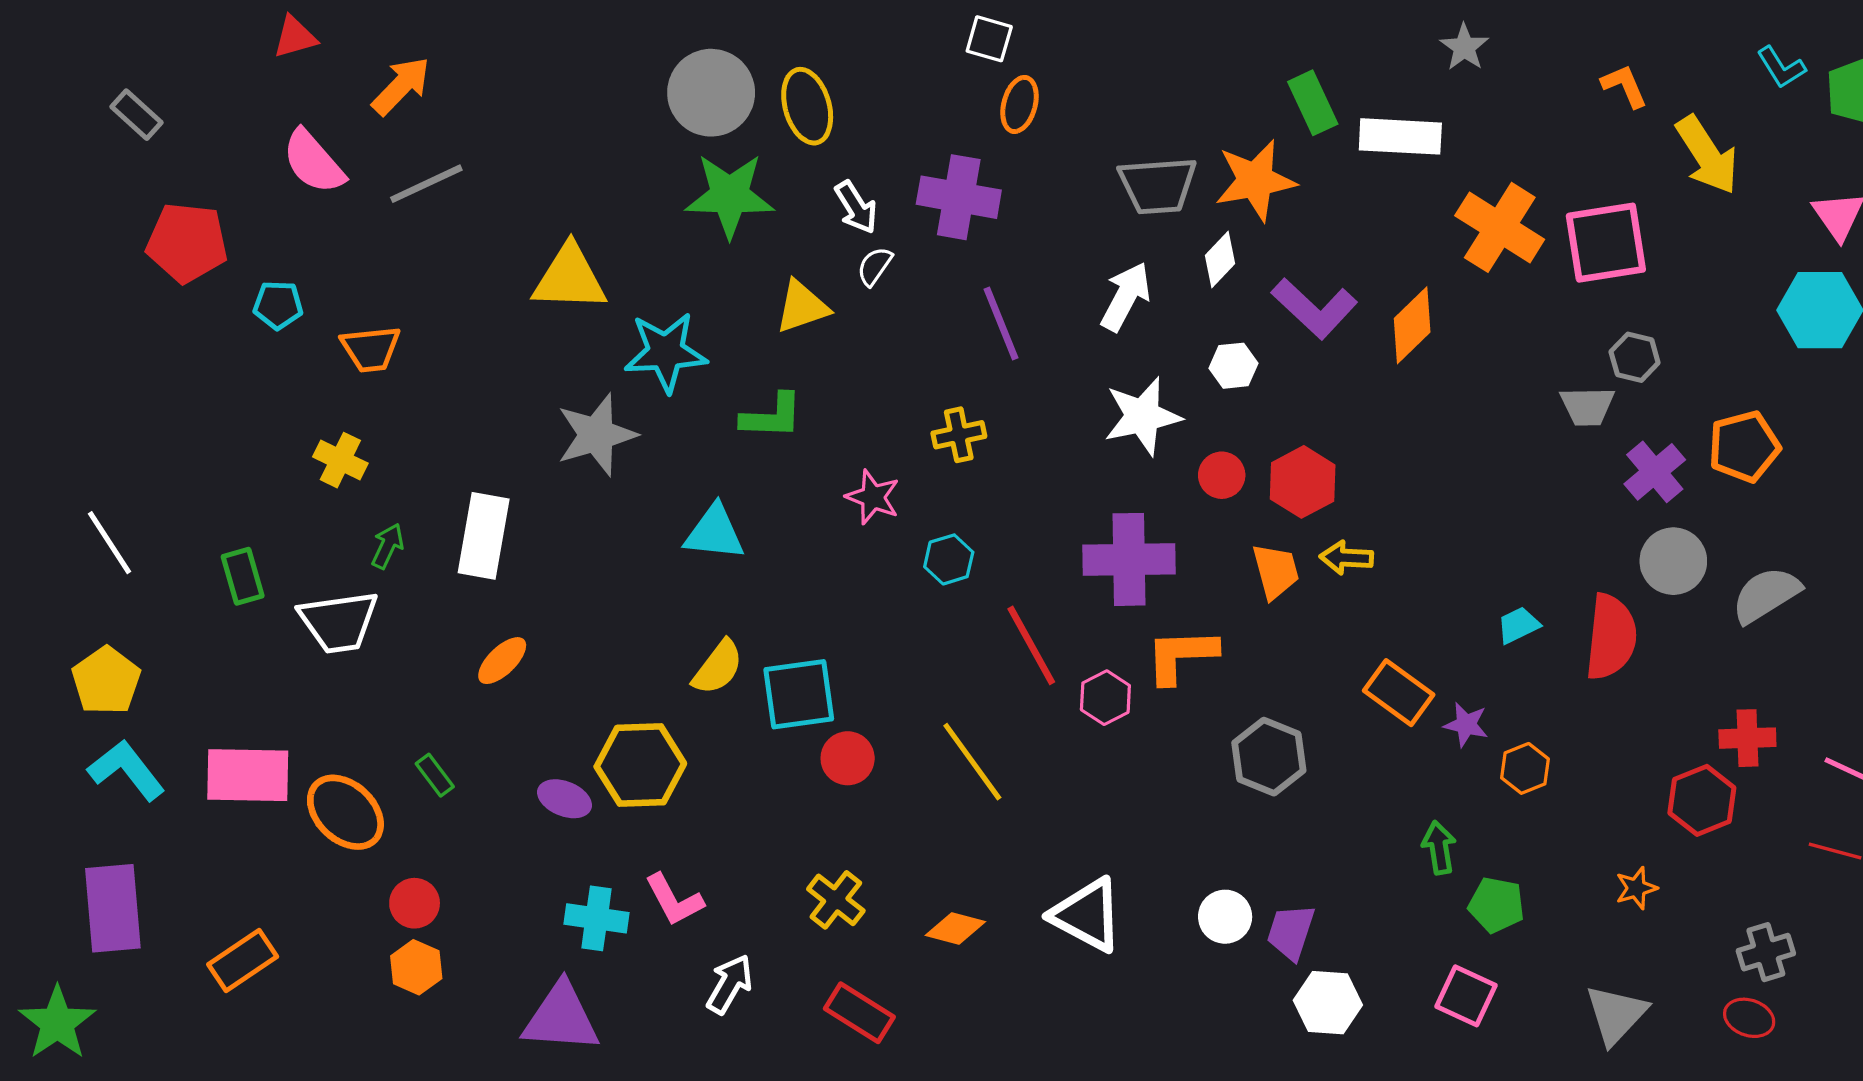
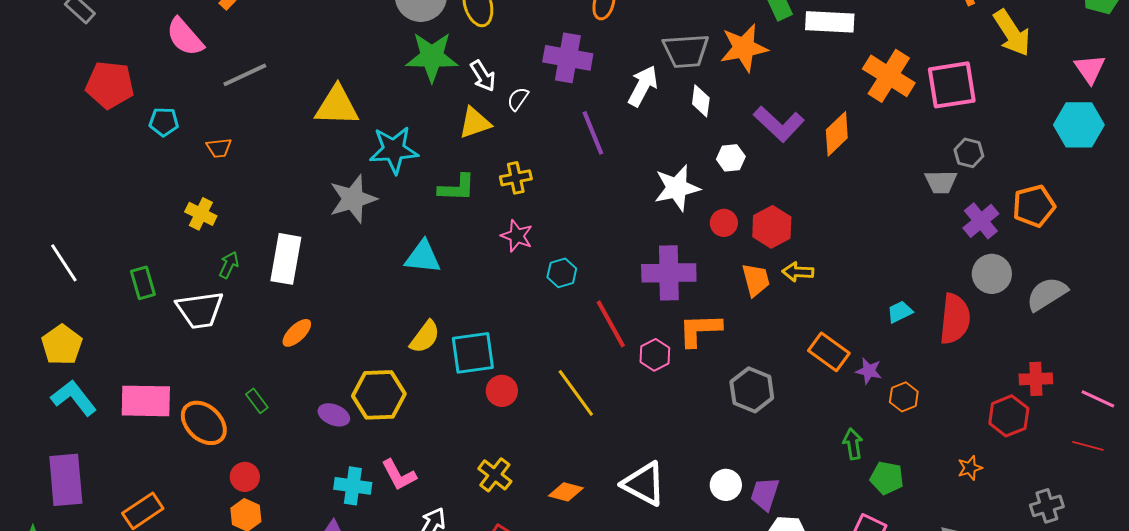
gray line: (426, 184) -> (245, 75), moved
white arrow: (856, 207) -> (483, 76), moved
white diamond: (1220, 260) -> (701, 101), moved, turned -36
white arrow: (1126, 297) -> (643, 86), moved
orange trapezoid: (371, 349) -> (219, 148), size x0.7
yellow cross: (959, 435) -> (516, 178), moved

